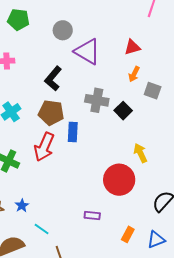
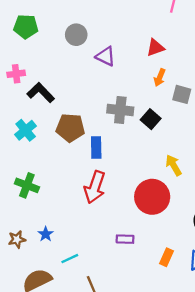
purple triangle: (87, 52) -> (106, 56), size x0.7
black L-shape: (53, 79) -> (41, 93), moved, turned 100
red arrow: (44, 147) -> (95, 187), moved
cyan line: (42, 229) -> (70, 259), turned -56

